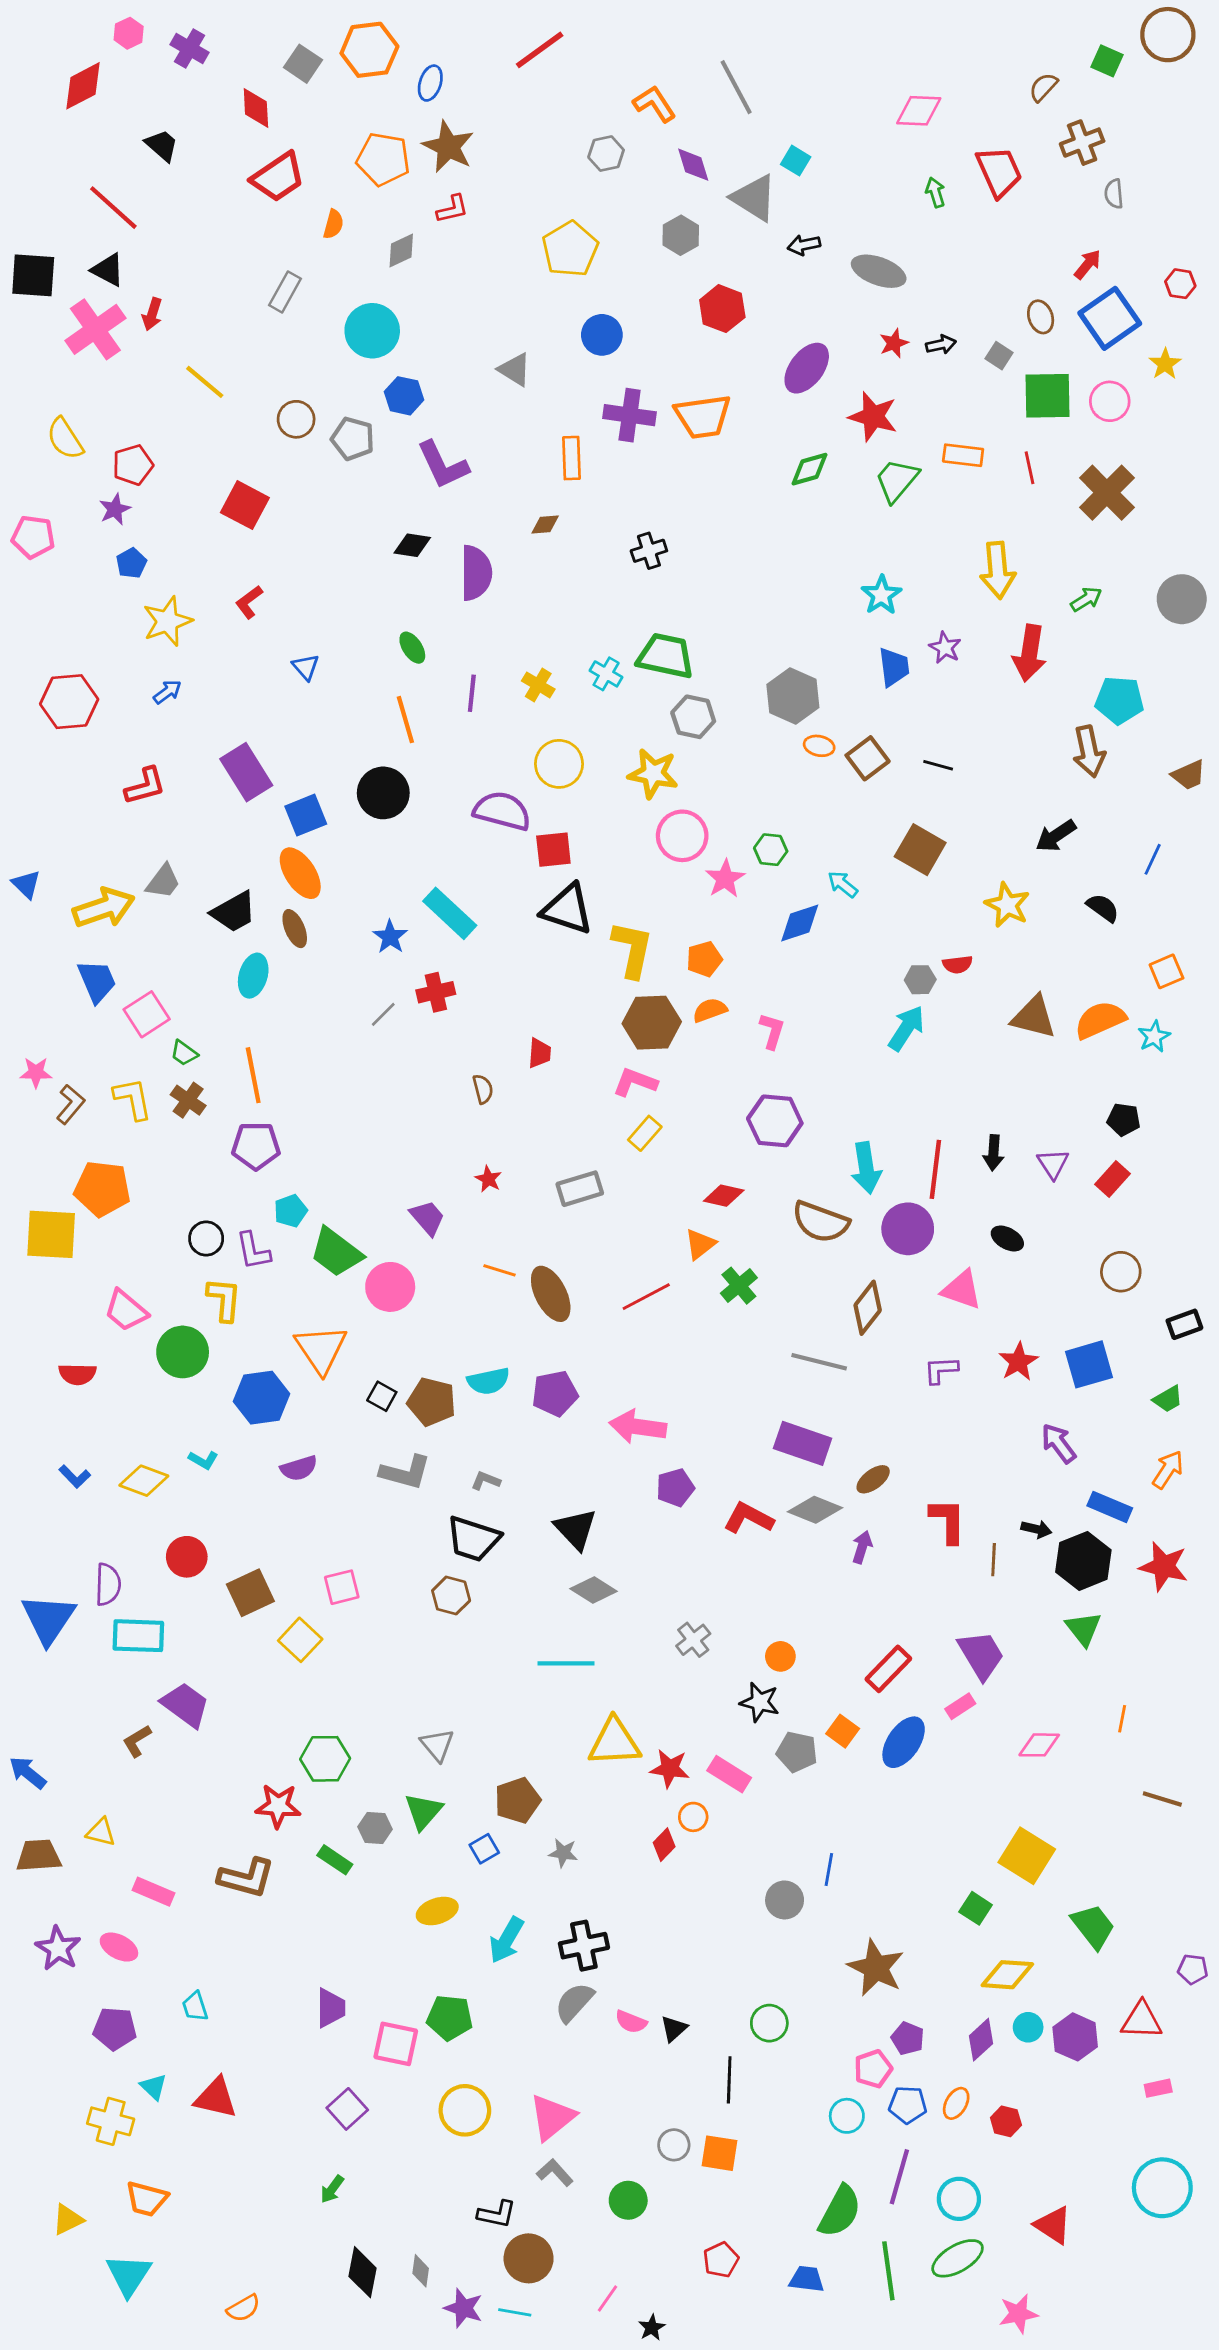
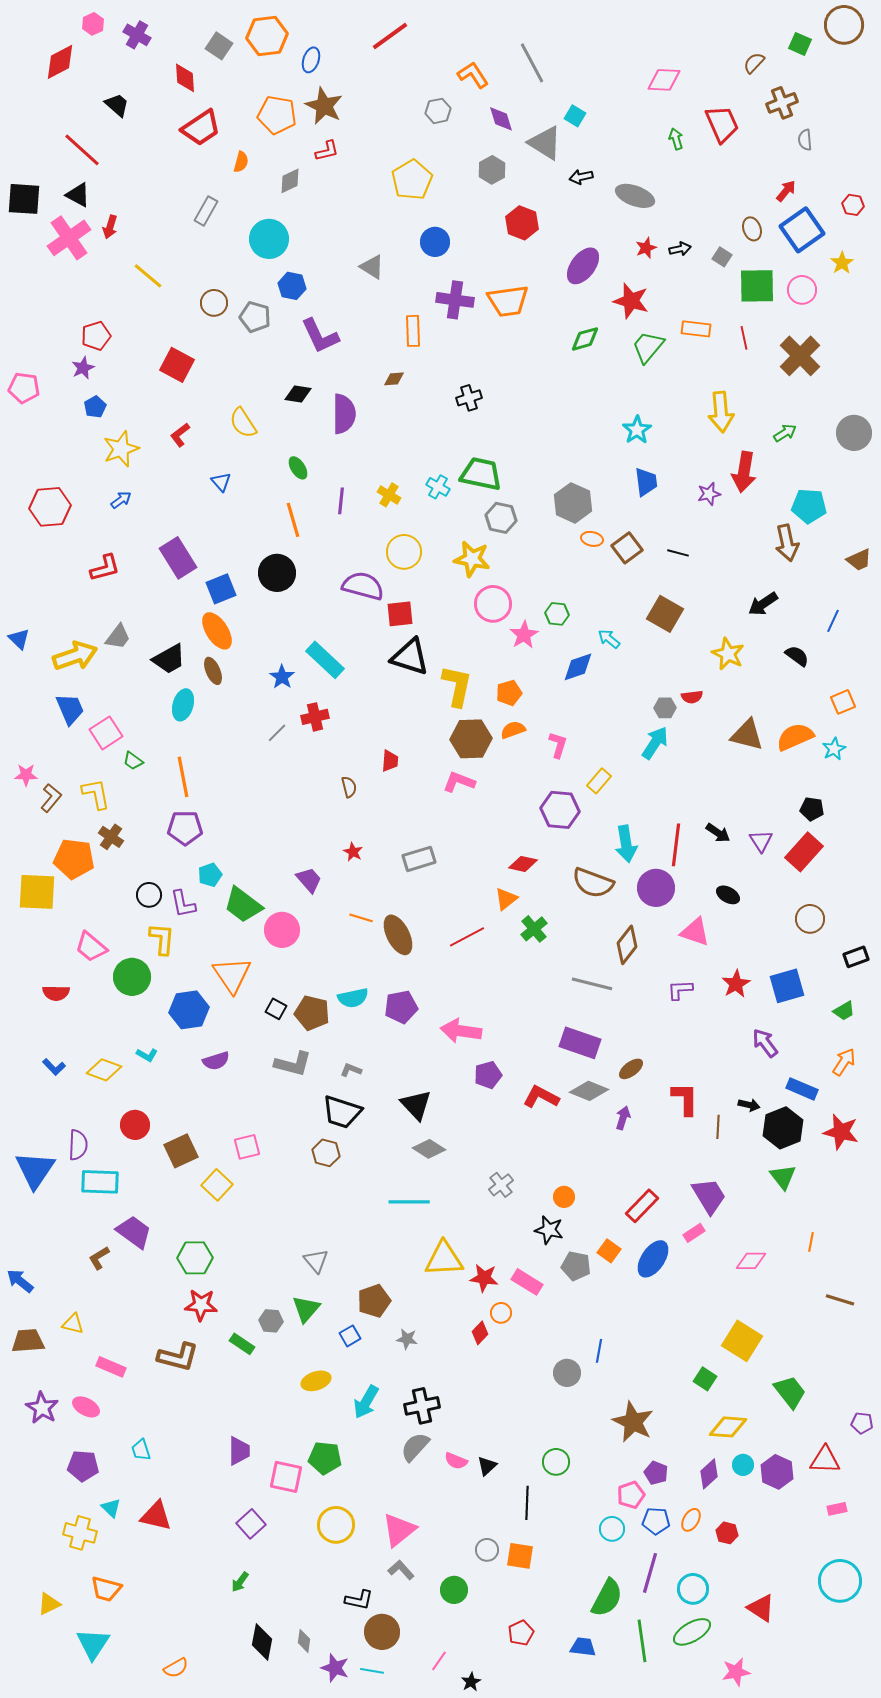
yellow semicircle: (65, 439) -> (243, 423), moved
purple star: (945, 648) -> (709, 494), moved, turned 30
brown cross: (188, 1100) -> (111, 837), moved
yellow rectangle: (645, 1133) -> (599, 781), moved
black arrow: (994, 1153) -> (718, 833), turned -60
red rectangle: (1113, 1179) -> (804, 852), size x1.5
green hexagon: (325, 1759) -> (195, 1258), moved

